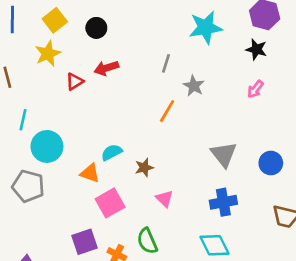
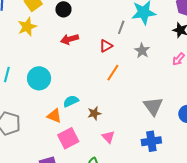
gray line: (166, 63) -> (121, 27), moved
red triangle: (75, 82) -> (106, 46), moved
gray star: (194, 86) -> (142, 51), moved
cyan circle: (47, 146) -> (39, 78), moved

